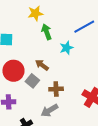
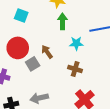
brown cross: (56, 89) -> (75, 69), moved

